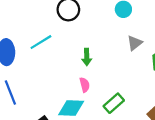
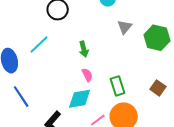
green rectangle: (114, 103) -> (117, 86), turned -54

